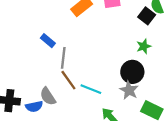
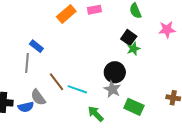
black square: (147, 16) -> (129, 38), moved
green star: (144, 46) -> (133, 49), moved
gray line: (63, 58) -> (27, 63), moved

